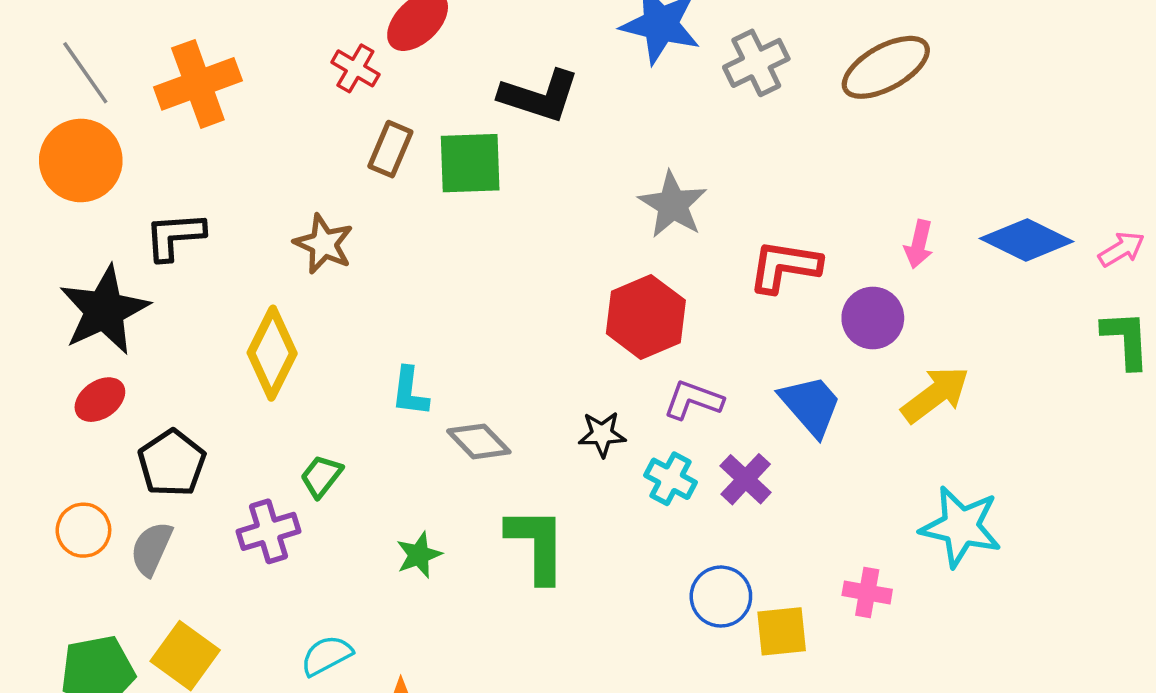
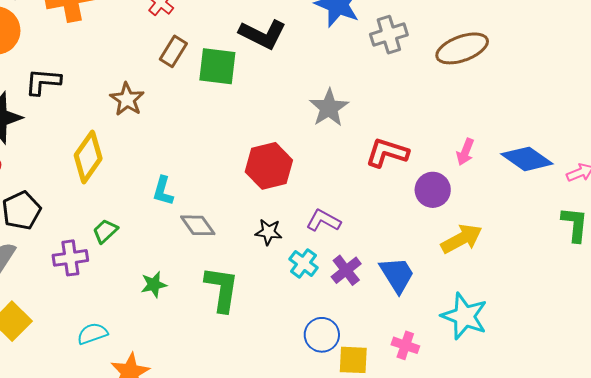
red hexagon: (646, 317) -> (269, 166), moved
blue trapezoid: (811, 405) -> (397, 275), moved

